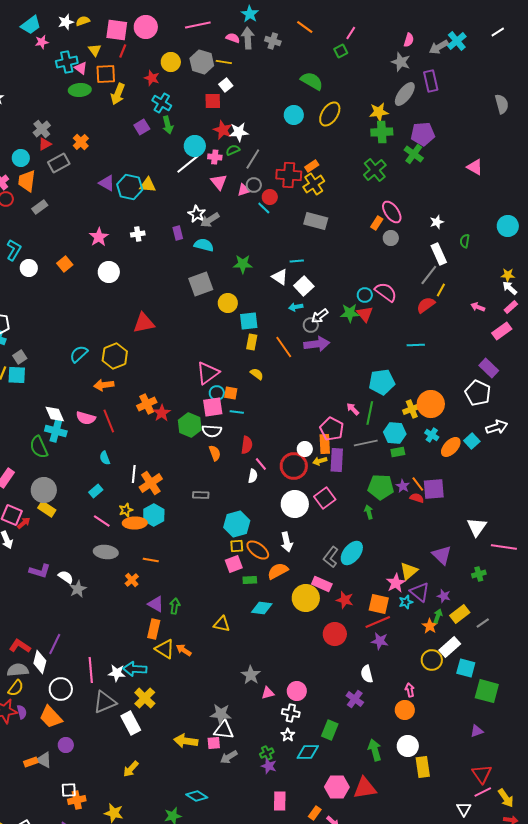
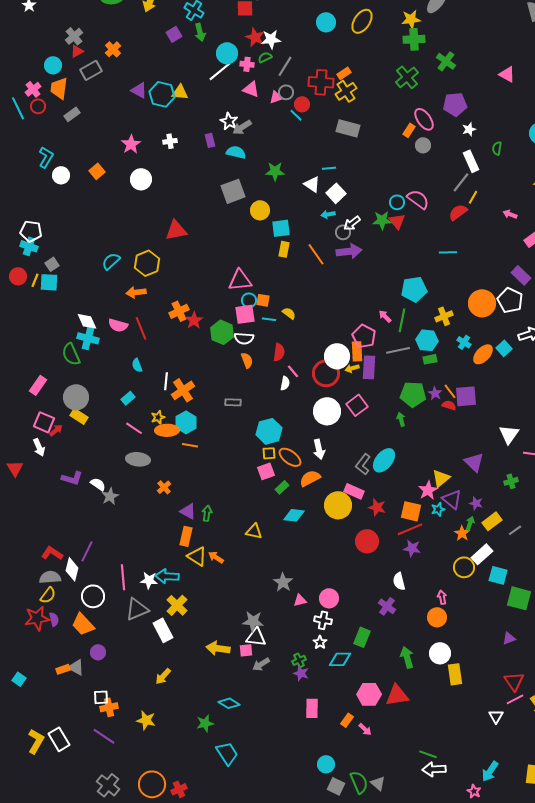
purple pentagon: (423, 134) -> (455, 104), moved
pink triangle: (219, 182) -> (251, 89), turned -30
pink triangle: (208, 373) -> (240, 280), turned 30
yellow semicircle: (257, 374) -> (289, 313), moved
orange circle: (431, 404) -> (482, 303), moved
white circle: (305, 449) -> (337, 356), size x1.6
orange line: (151, 560) -> (190, 445), moved
green rectangle: (250, 580) -> (282, 487), turned -40

